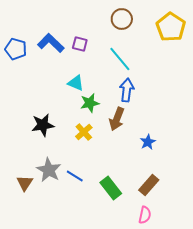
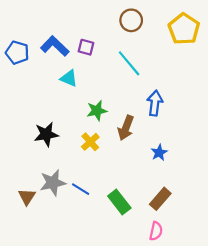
cyan triangle: (76, 83) -> (69, 78), moved
blue arrow: (127, 90) -> (155, 103), moved
gray star: (49, 170) -> (53, 183), turned 30

